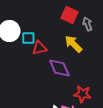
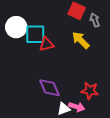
cyan square: (28, 38) -> (35, 34), size x1.5
purple diamond: (59, 68) -> (49, 88), moved

